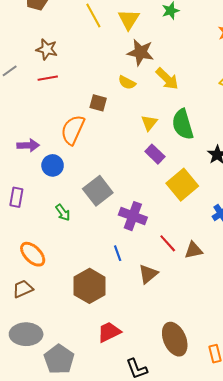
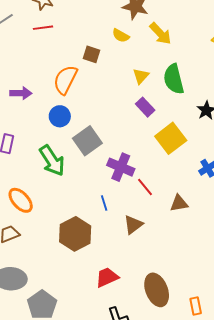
blue circle: (53, 165) -> (60, 116), moved
green arrow: (63, 213) -> (52, 161), size x1.8
red line: (168, 243) -> (145, 187), moved
red trapezoid: (109, 332) -> (107, 277), moved

